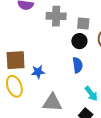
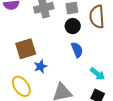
brown square: (16, 60) -> (26, 49), moved

